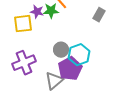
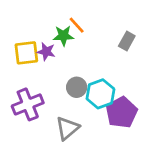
purple star: (37, 12) -> (46, 52), moved
purple pentagon: (70, 69) -> (122, 112), moved

